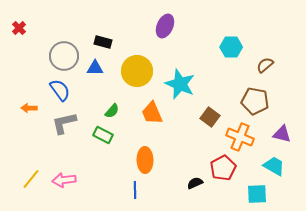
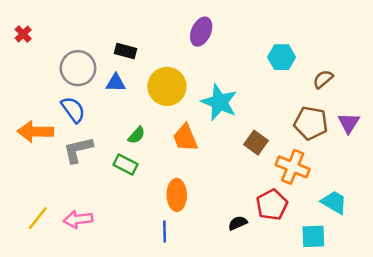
orange arrow: (29, 108) -> (35, 132), size x1.8
purple triangle: (282, 134) -> (349, 123), moved, turned 48

